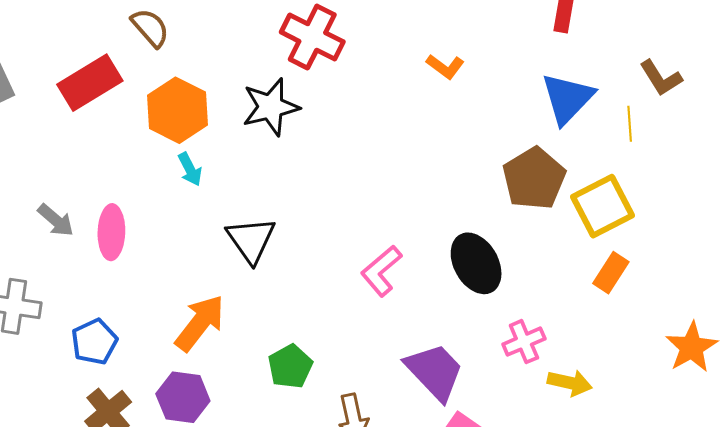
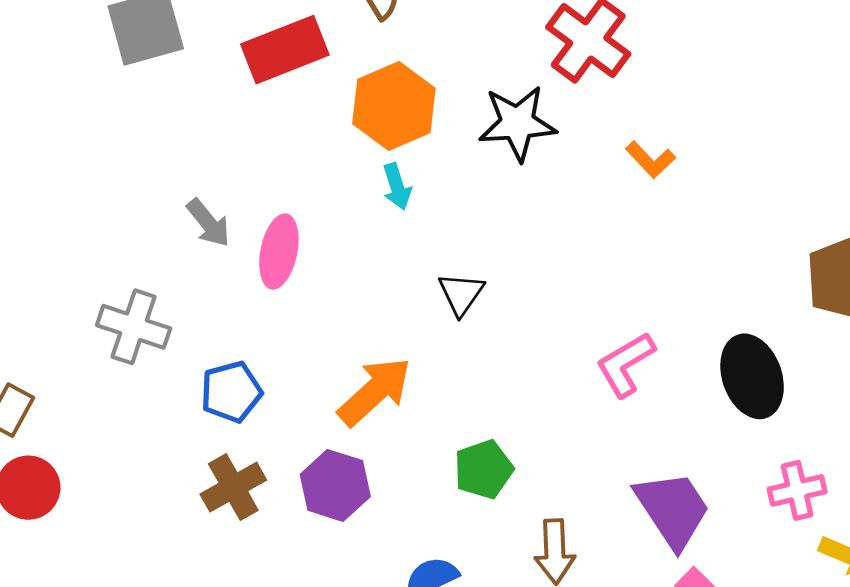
orange L-shape: (445, 67) -> (650, 160), moved
black triangle: (251, 240) -> (461, 294), size x0.7

